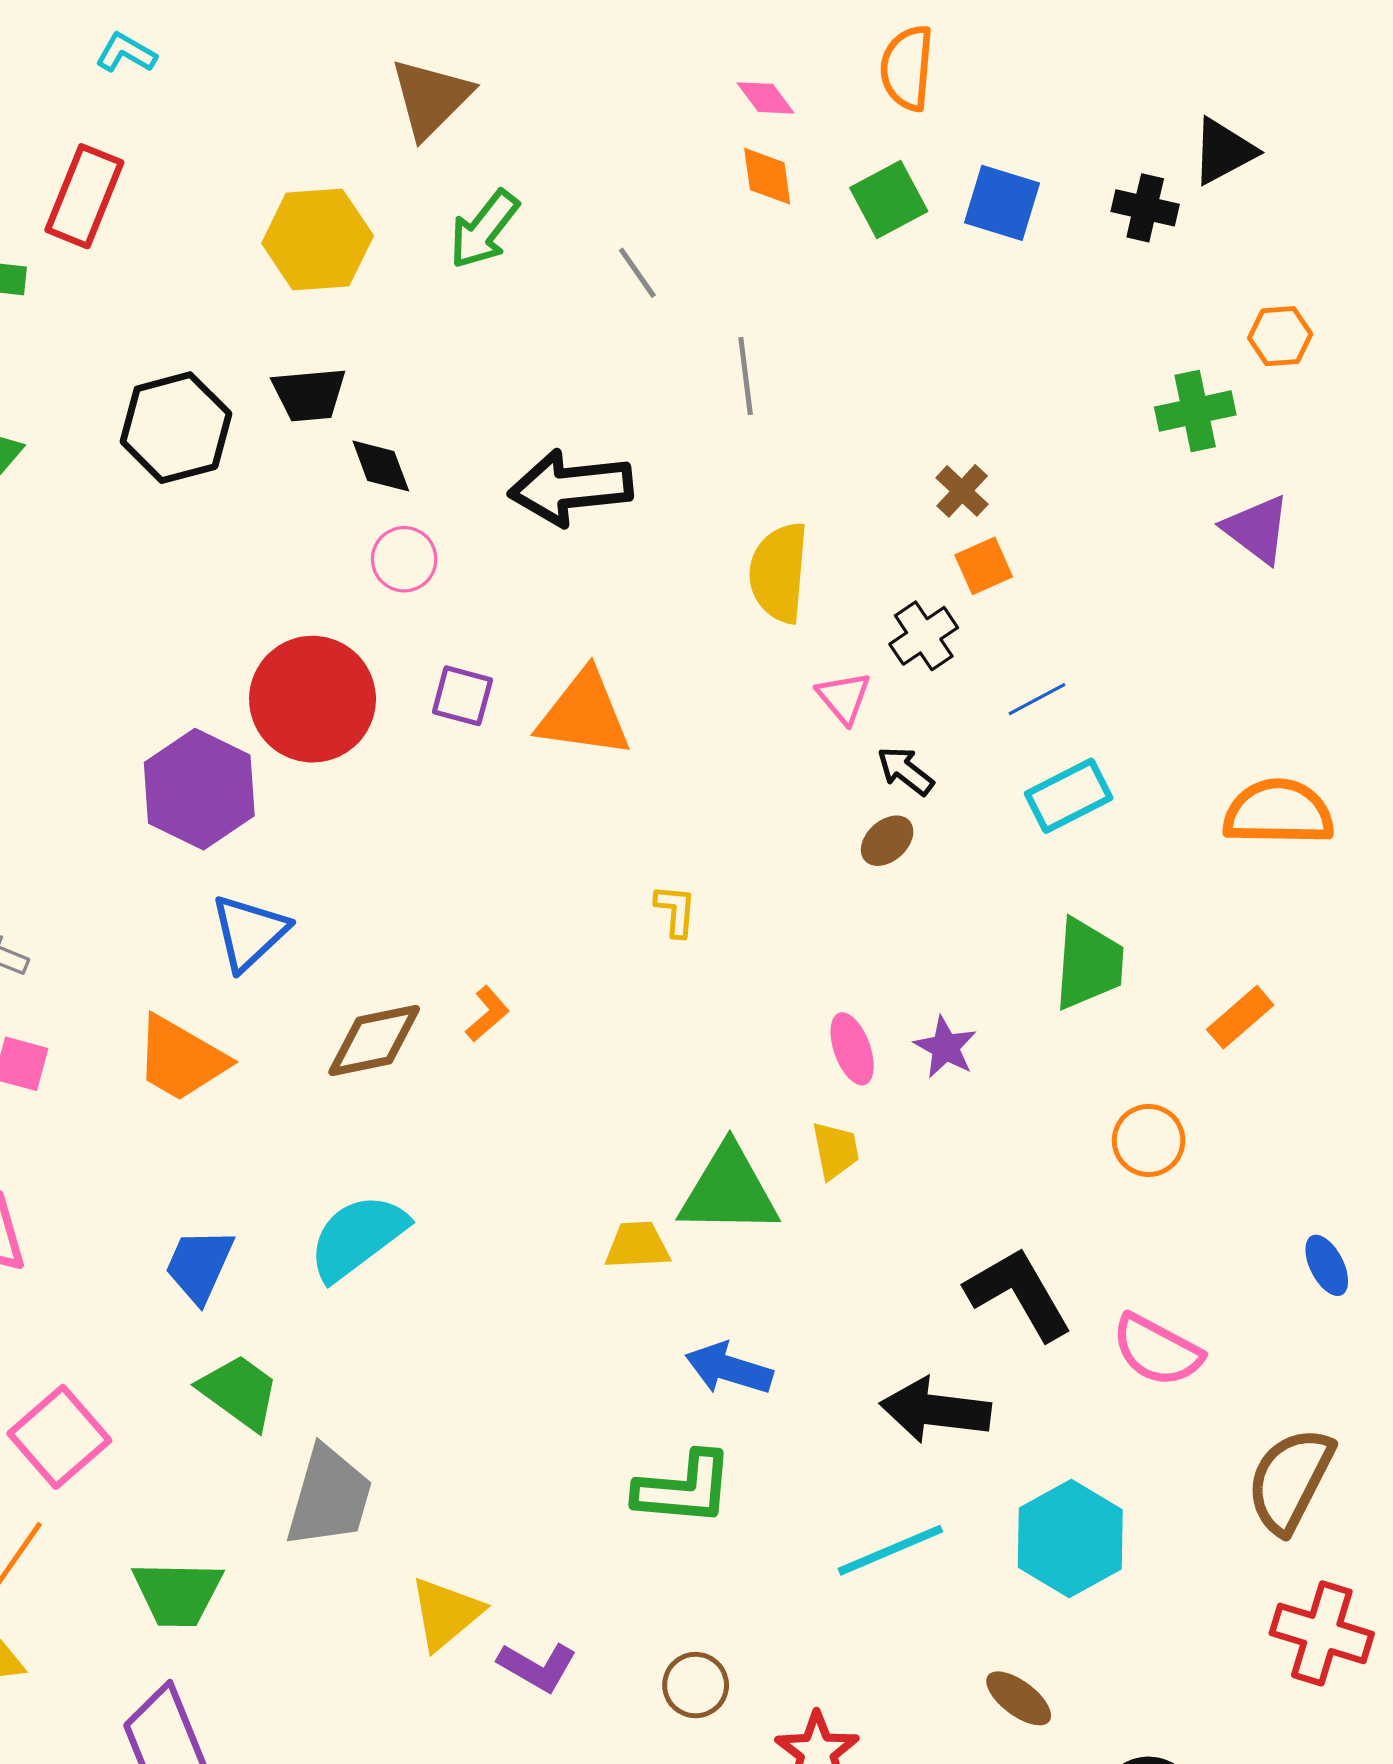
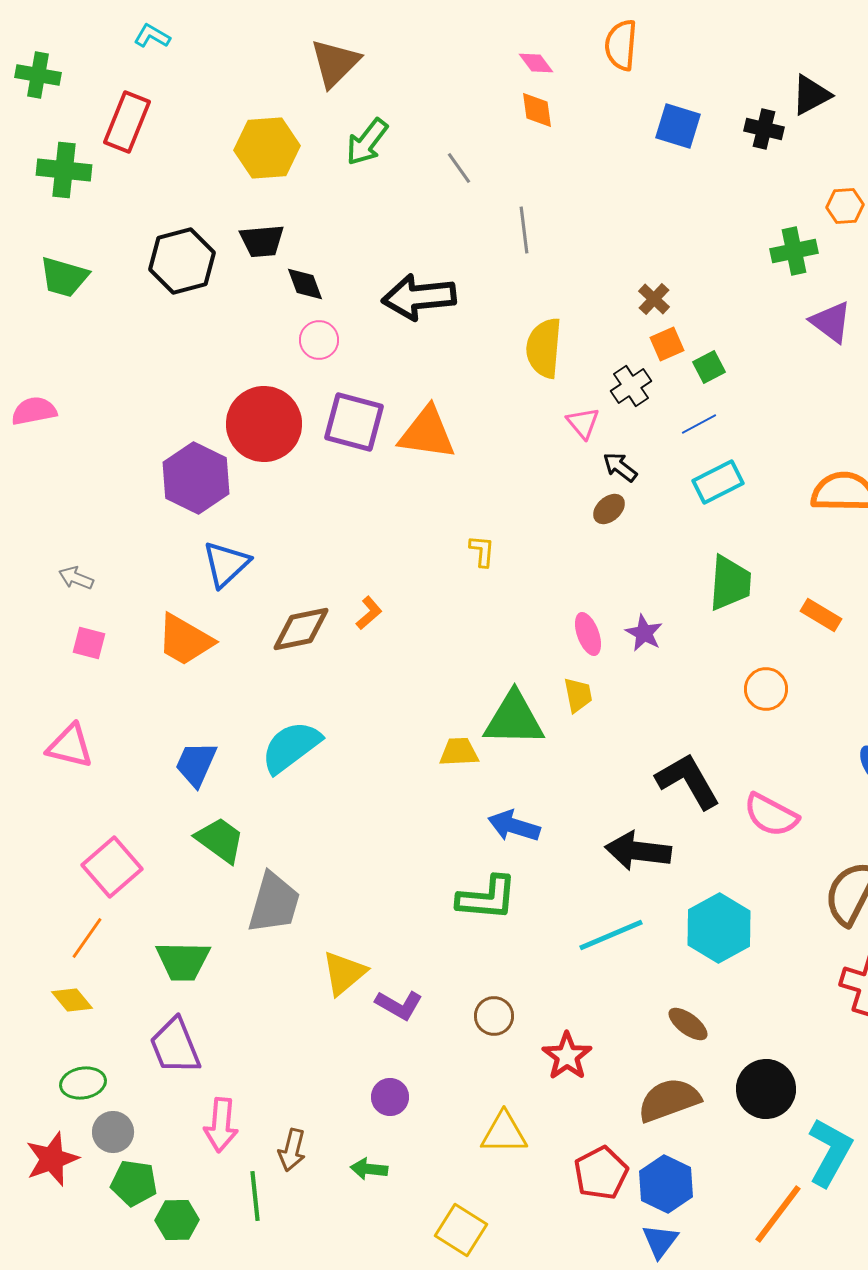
green square: (889, 200) -> (709, 367), moved, size x0.7
purple square: (462, 696) -> (354, 422), size x1.6
orange rectangle: (1240, 1017) -> (821, 615), turned 72

